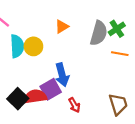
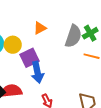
purple square: (51, 89) -> (30, 58), moved

